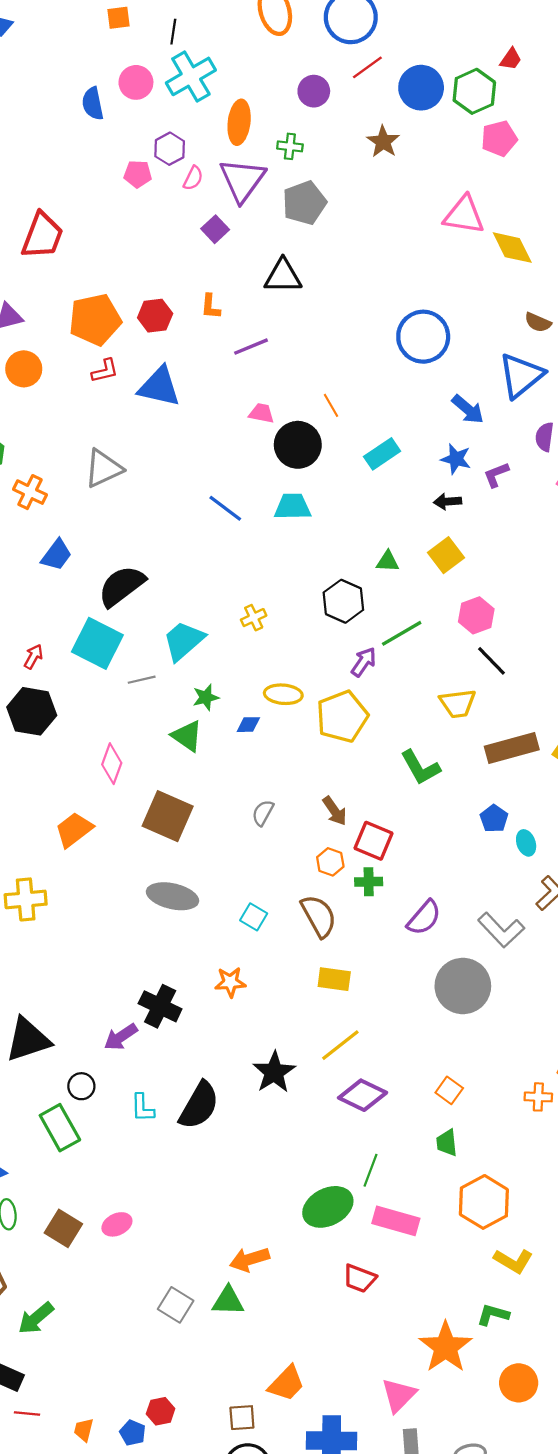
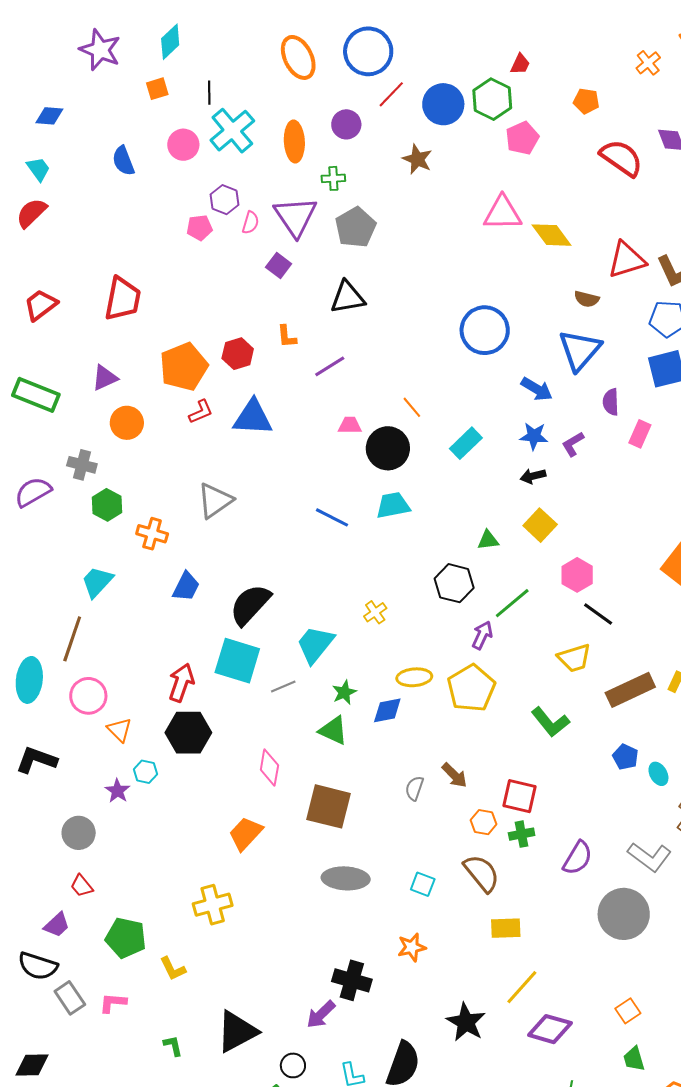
blue semicircle: (93, 104) -> (123, 161), moved
orange ellipse: (239, 122) -> (294, 141), moved
red arrow: (33, 657) -> (181, 683), size x1.6
blue diamond: (248, 725) -> (387, 710), size x1.4
brown arrow: (335, 811) -> (454, 775), moved
orange square: (449, 1090) -> (628, 1011), turned 30

